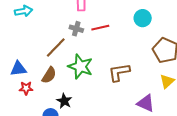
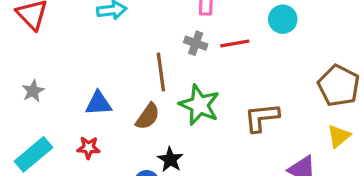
cyan circle: (143, 18) -> (283, 19), moved
brown line: (56, 48) -> (161, 72), turned -55
red star: (26, 88) -> (89, 148), moved

